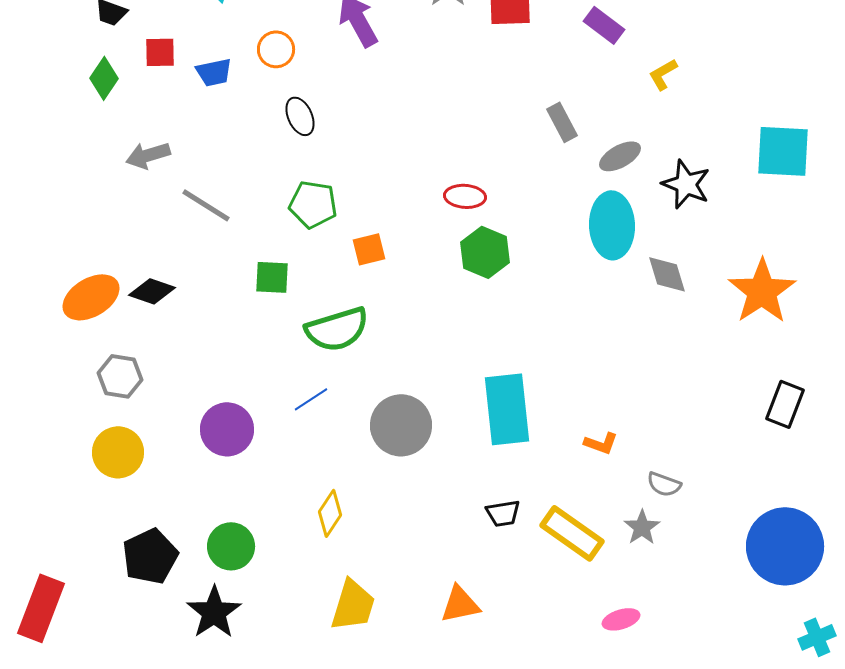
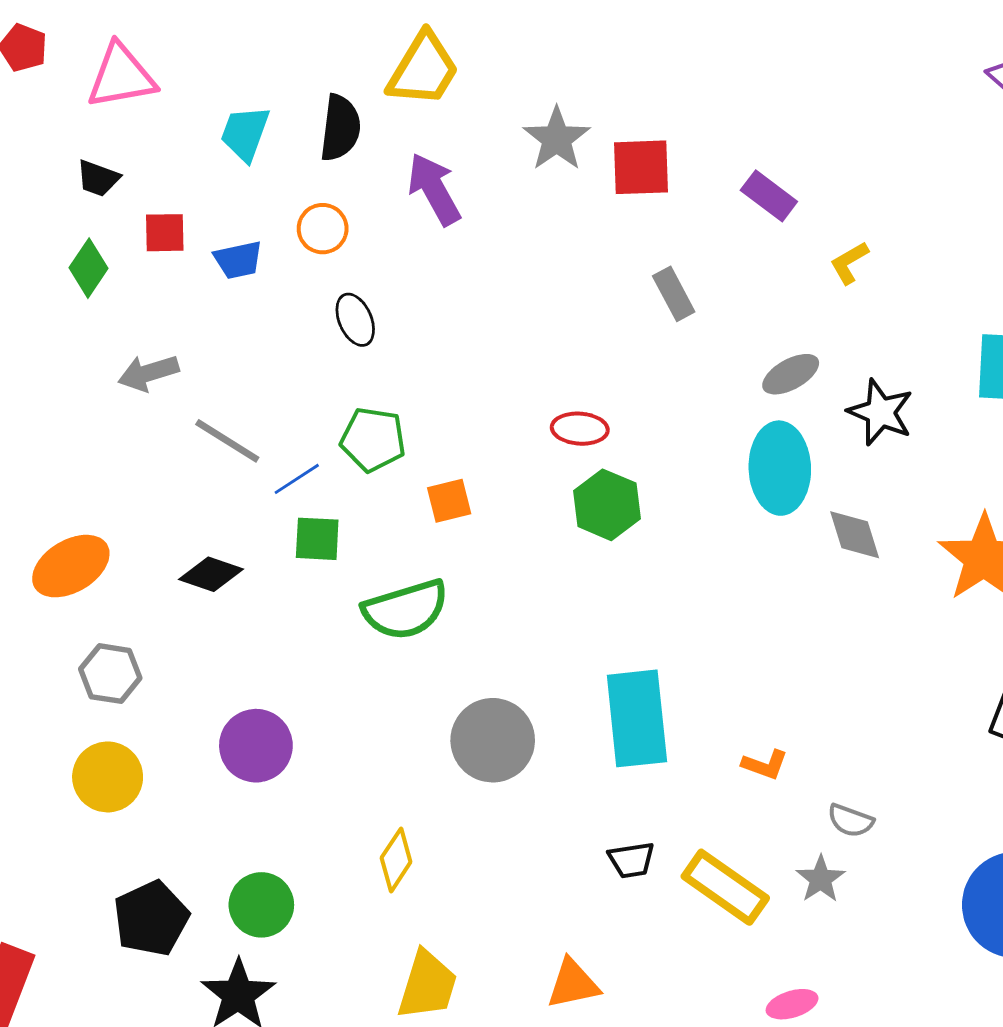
gray rectangle: (562, 122) -> (674, 294), moved
black diamond: (152, 291) -> (211, 574), moved
blue line: (311, 399) -> (297, 479), moved

